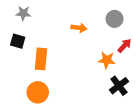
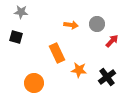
gray circle: (115, 19) -> (97, 24), moved
orange rectangle: (41, 59) -> (57, 53), moved, turned -30
orange star: (107, 60) -> (79, 70), moved

